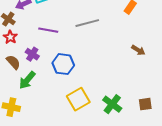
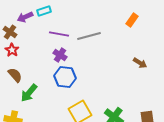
purple line: (48, 30) -> (59, 34), moved
purple cross: (32, 54) -> (60, 55), moved

